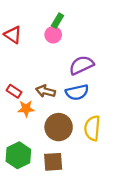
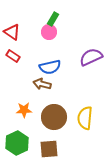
purple semicircle: (81, 65) -> (91, 57), moved
red rectangle: (14, 91) -> (13, 56), moved
blue semicircle: (77, 92) -> (50, 67), moved
orange star: (26, 109) -> (24, 110), moved

